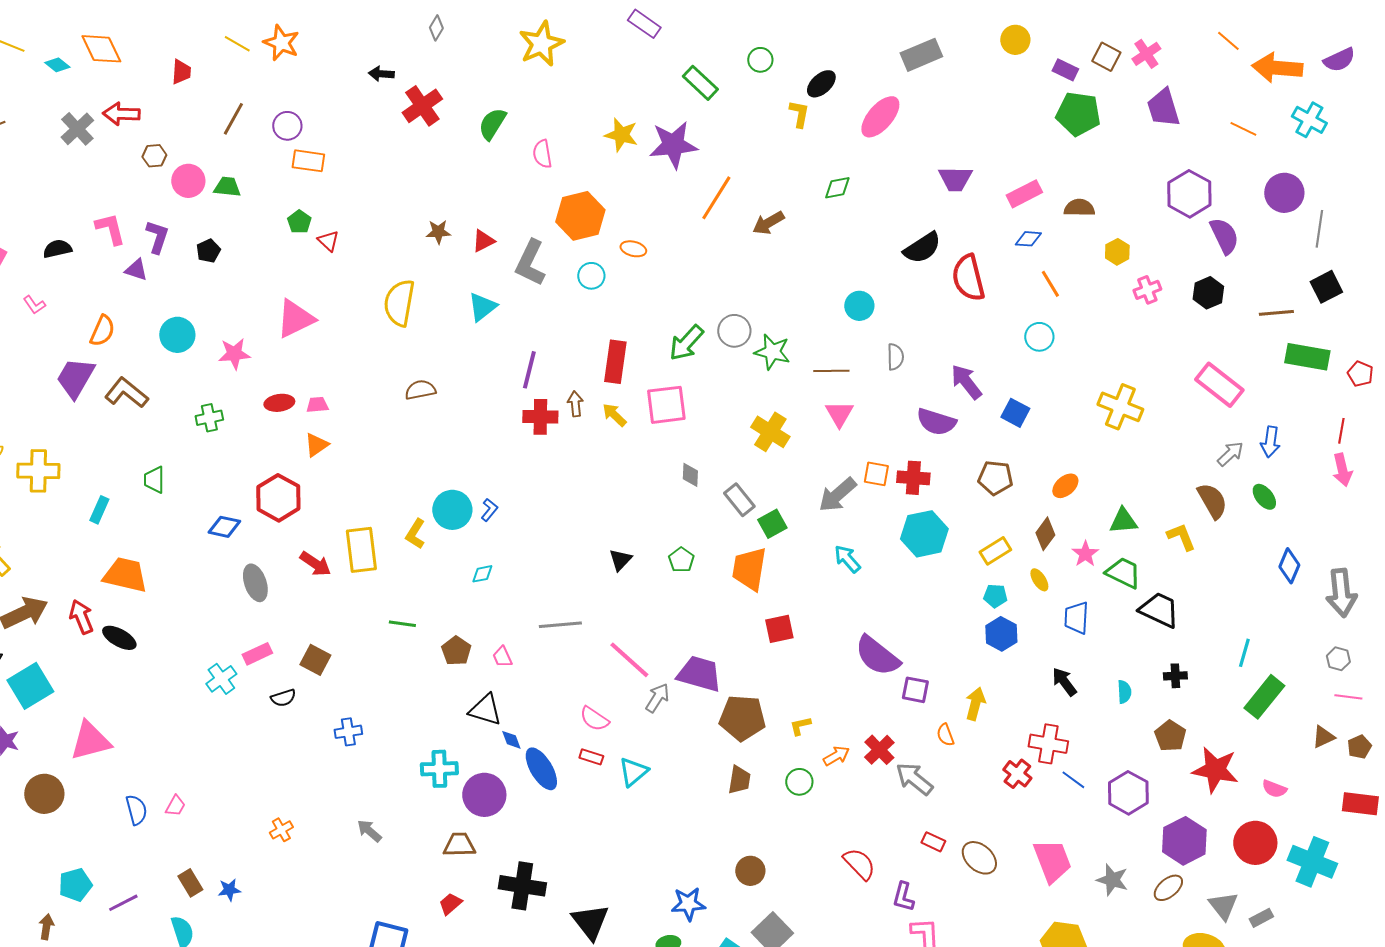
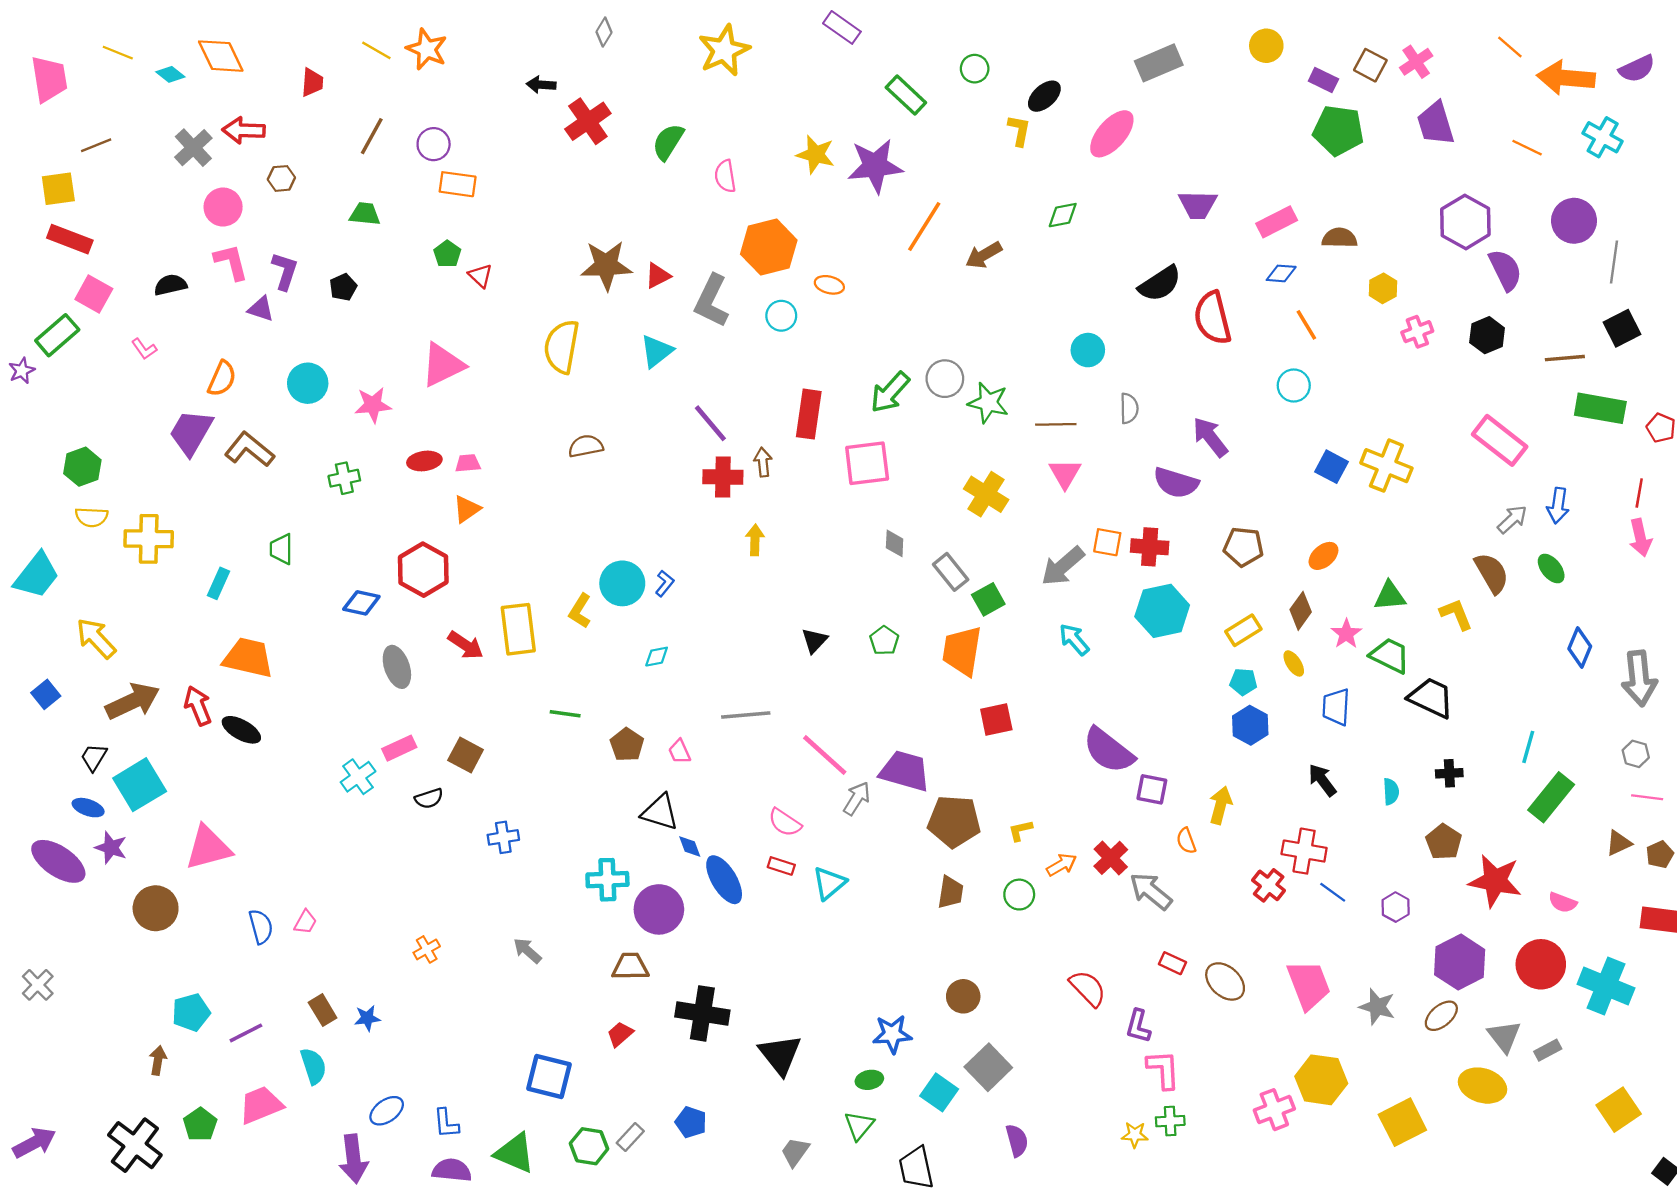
pink circle: (188, 181) -> (223, 207), moved
brown star: (438, 232) -> (606, 265), size x1.8
purple line: (529, 370) -> (710, 423), turned -54
blue square: (1015, 413) -> (1331, 467), moved
yellow arrow: (614, 415) -> (755, 540), moved, turned 48
purple hexagon: (1128, 793) -> (1396, 907), size x0.6

